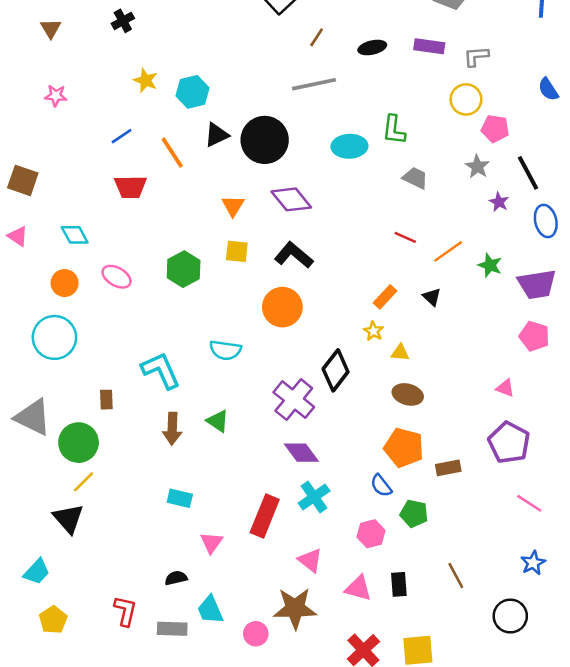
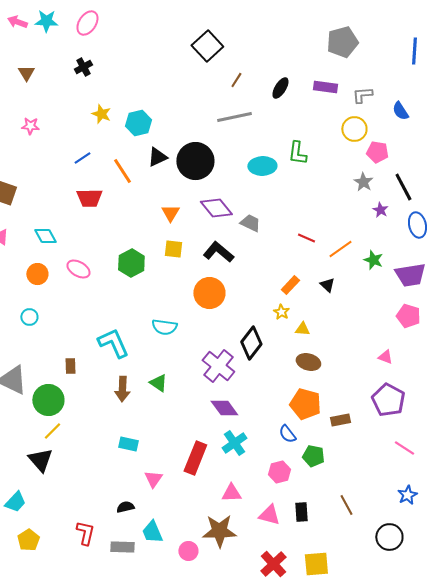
black ellipse: (372, 48) -> (280, 88), turned -45
blue semicircle: (548, 89) -> (400, 111), moved
gray trapezoid: (415, 178) -> (250, 223), moved
cyan circle: (54, 337) -> (29, 317), size x0.5
pink triangle: (310, 560) -> (231, 493), turned -40

